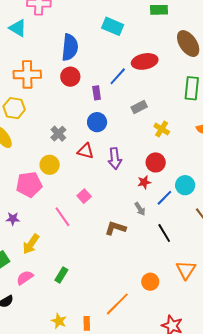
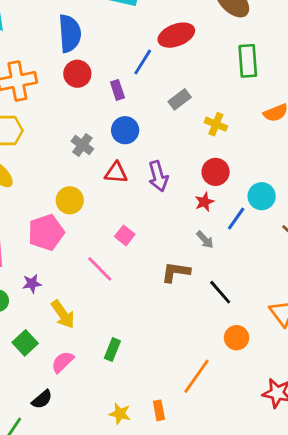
gray cross: (58, 134) -> (82, 145), moved
black line: (164, 233) -> (220, 292), moved
yellow arrow: (31, 244) -> (63, 314), turned -60

